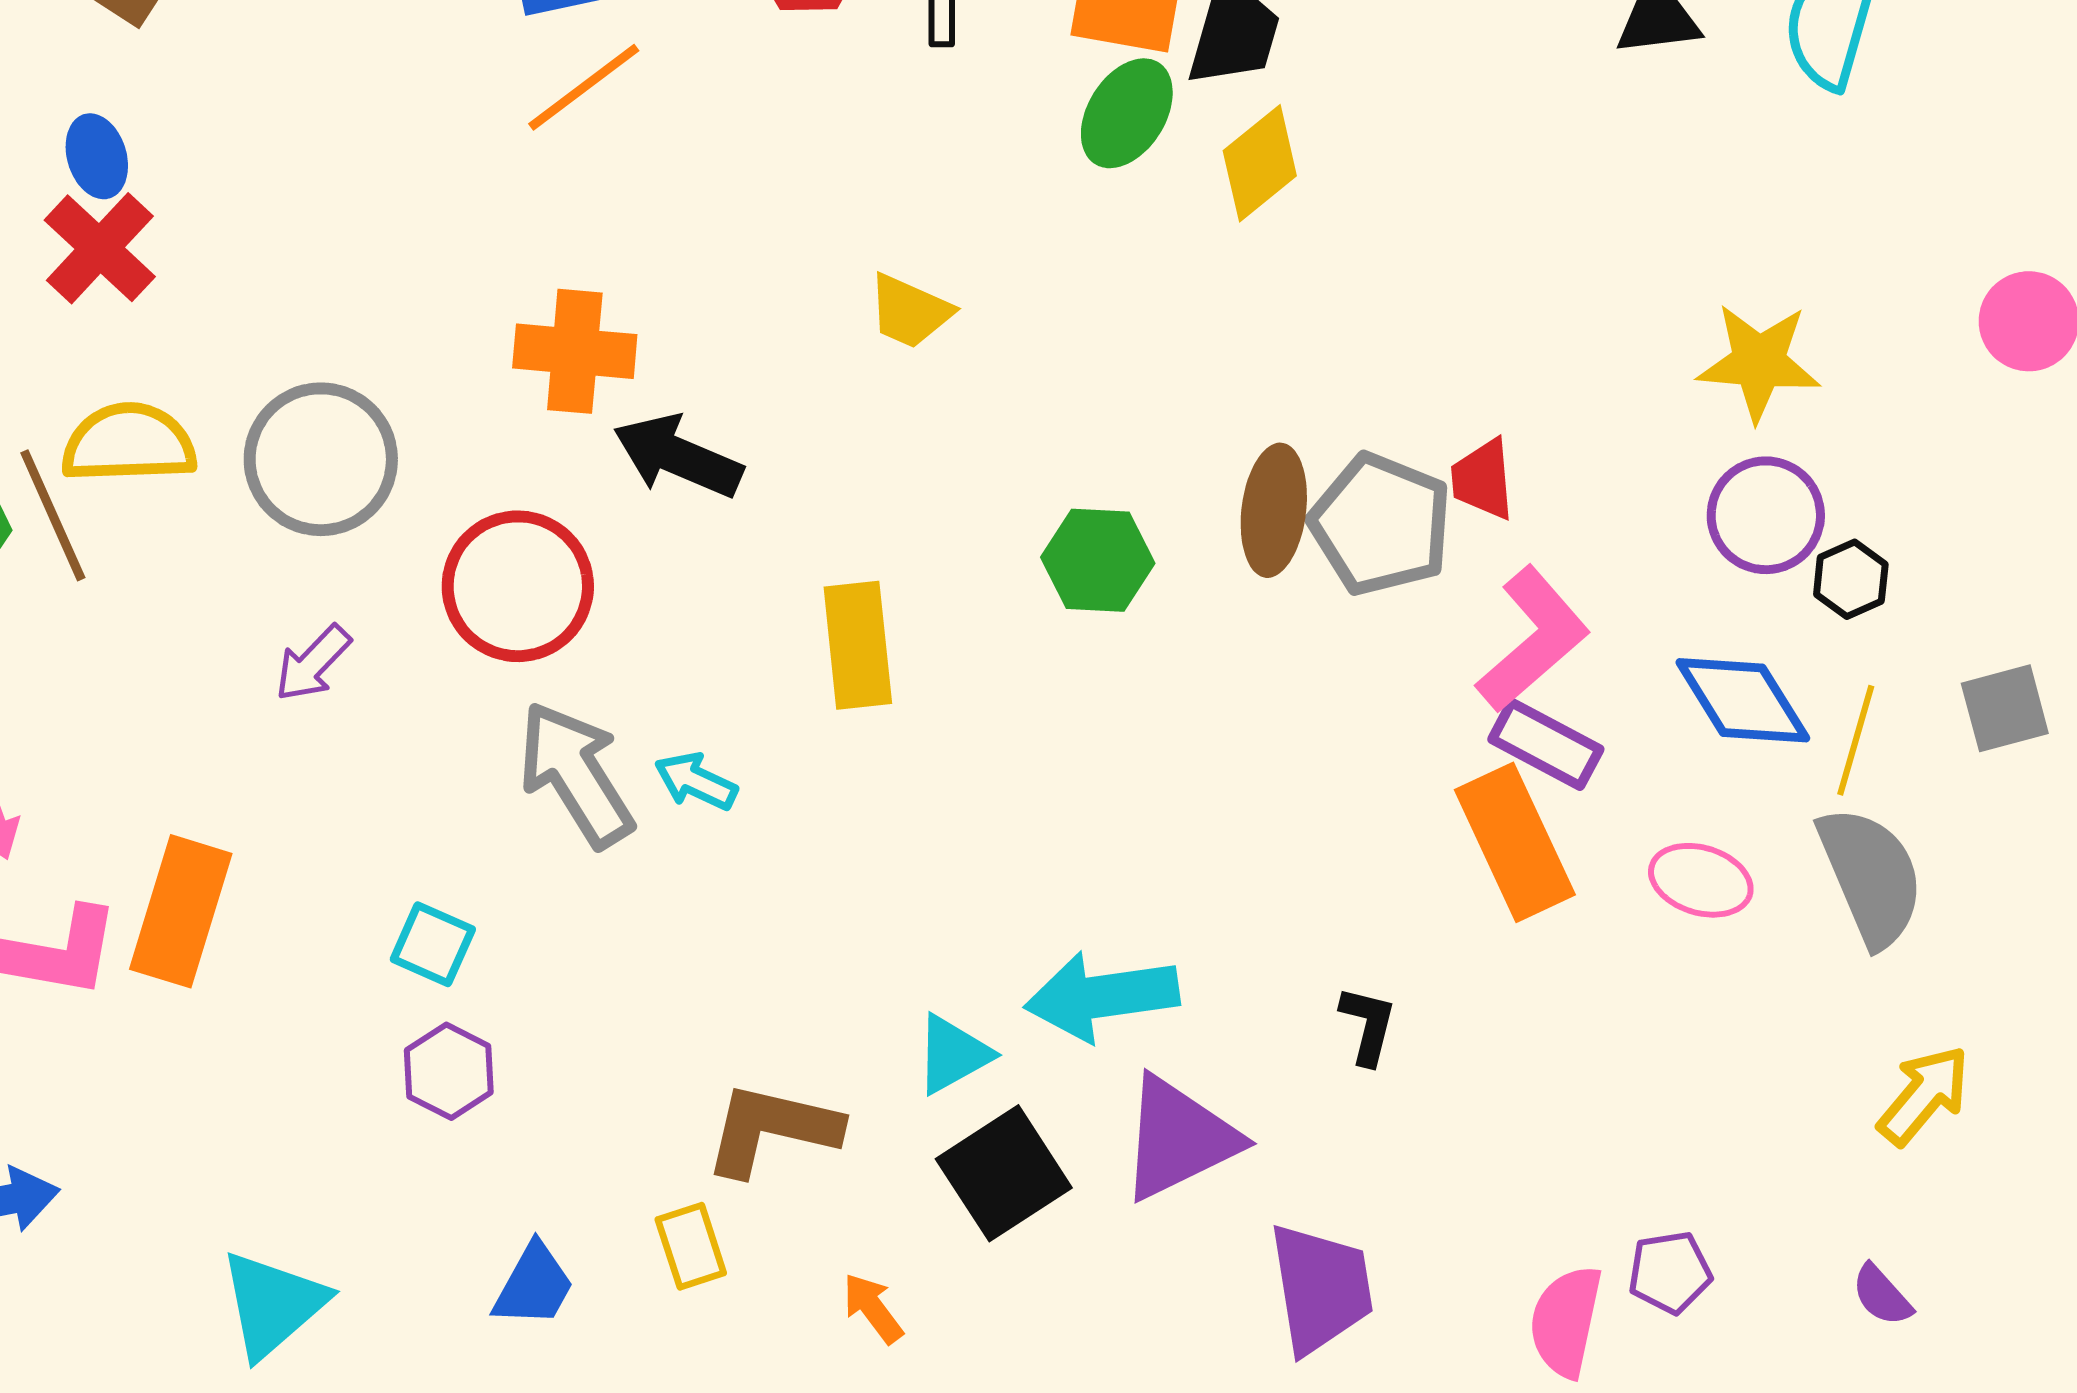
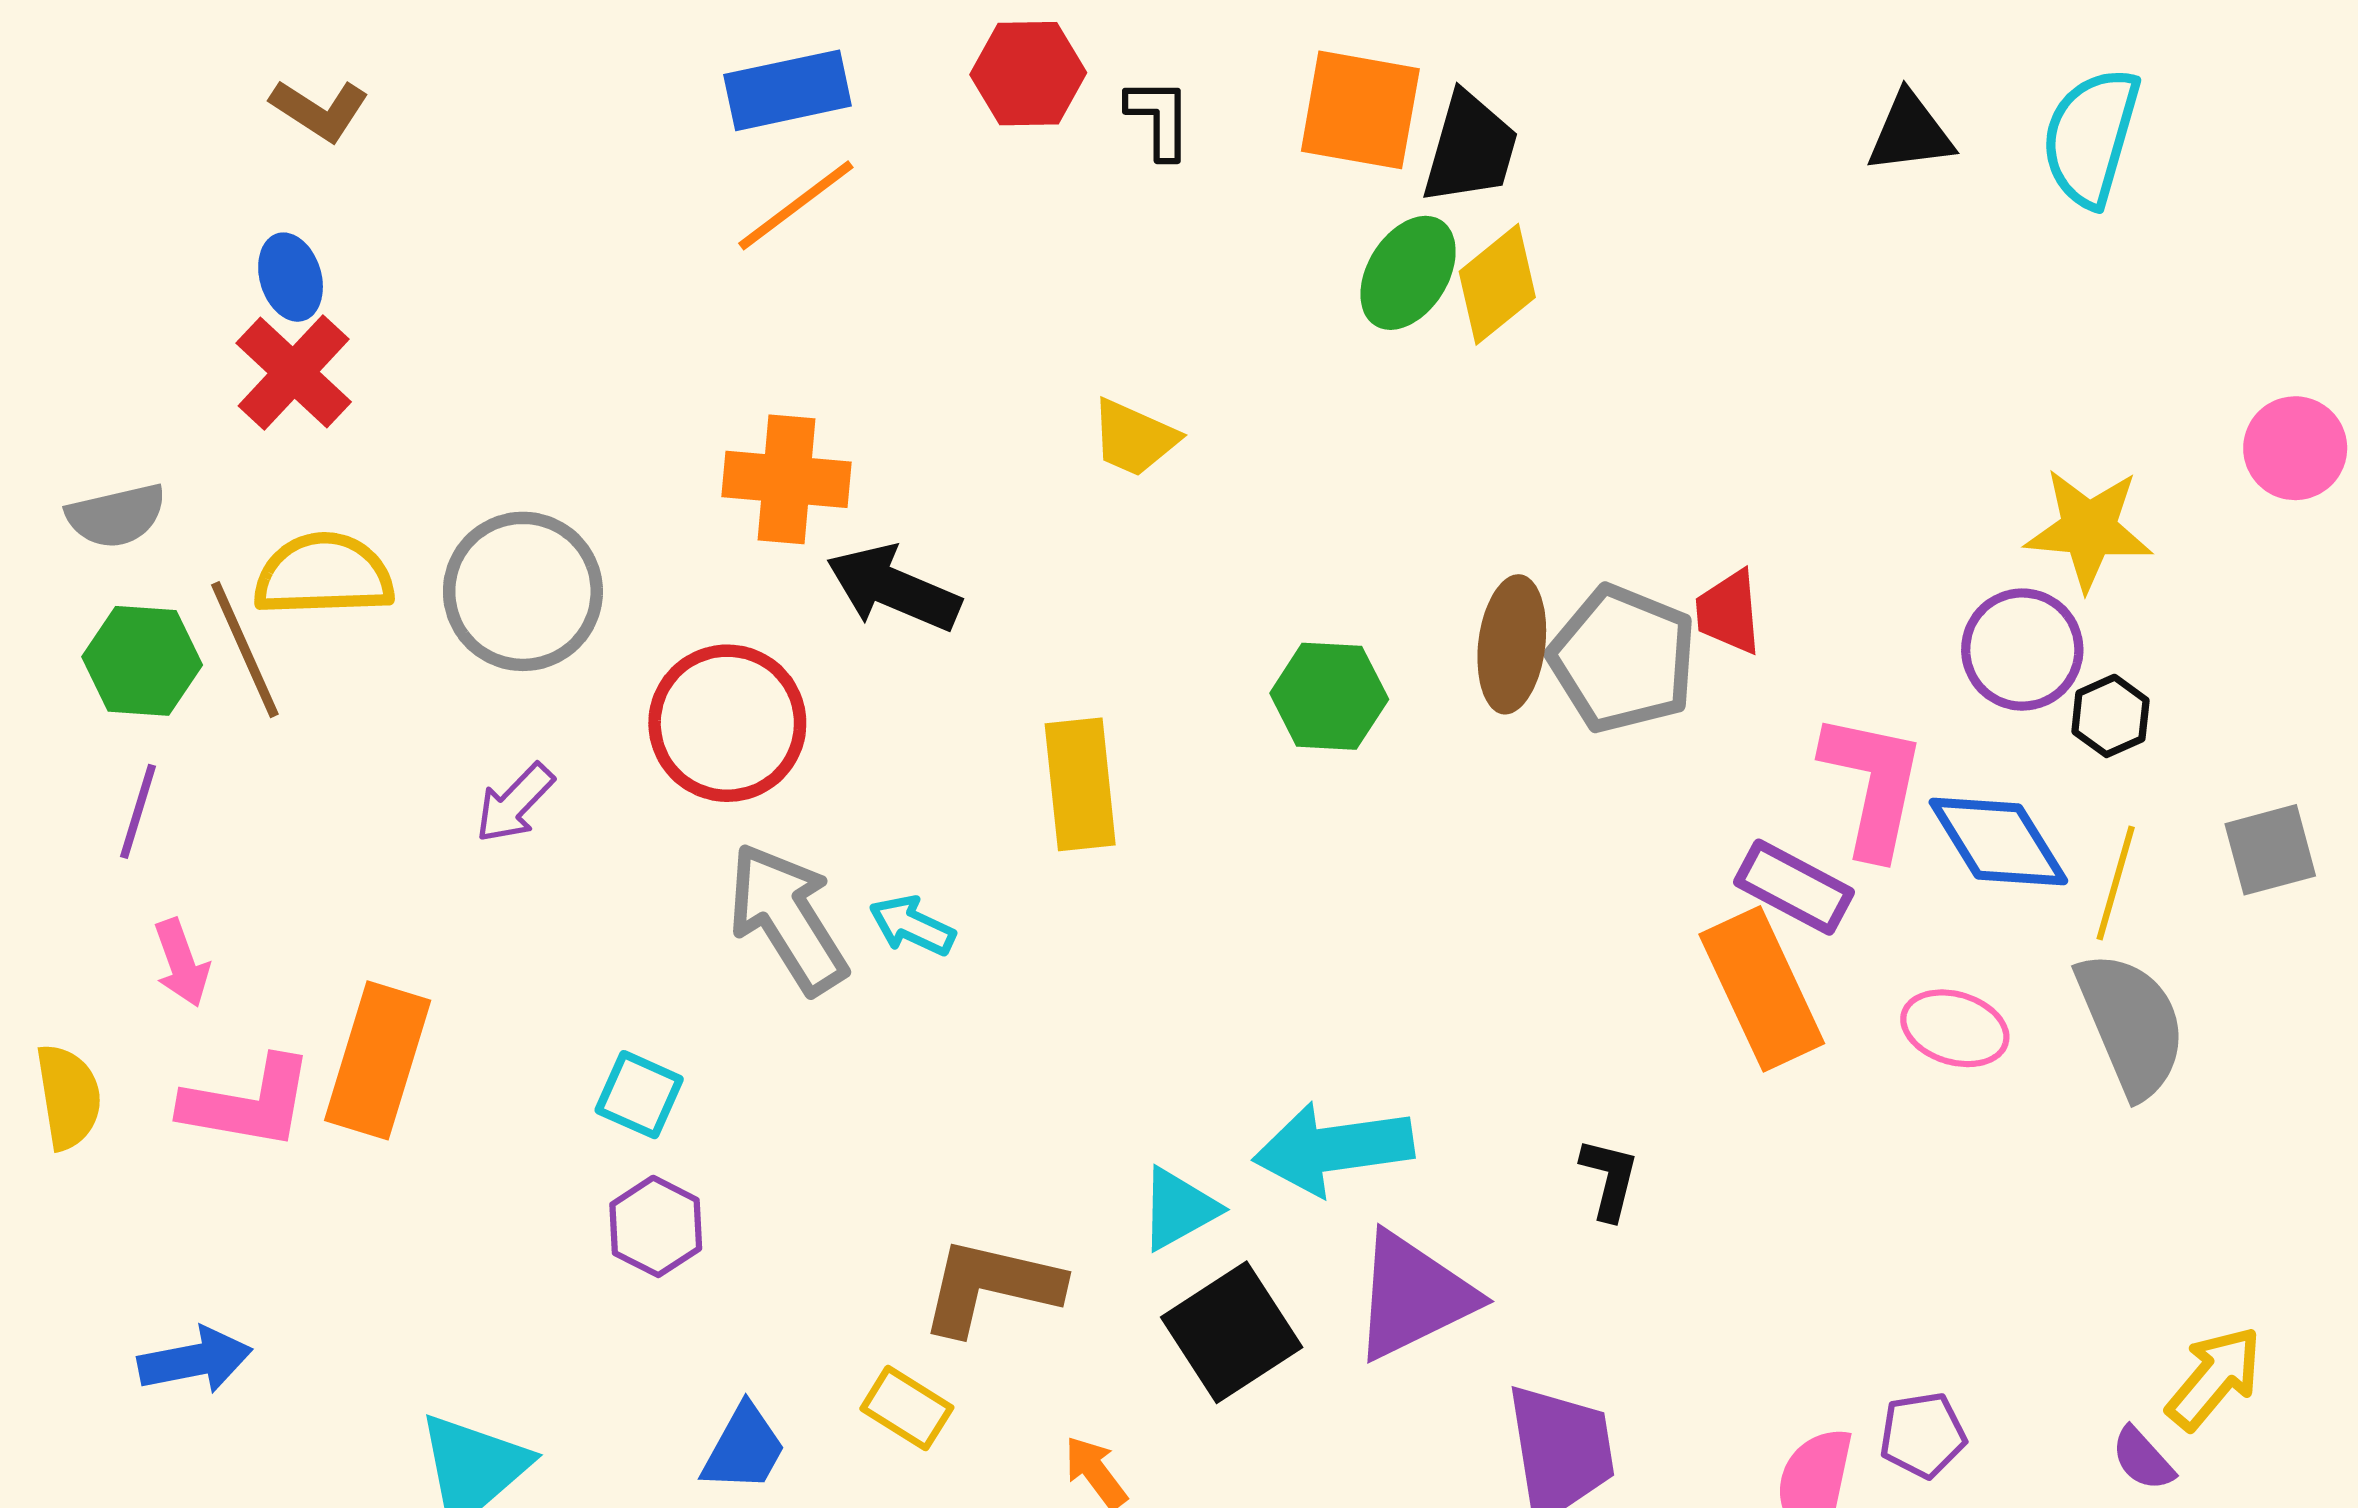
green ellipse: (1127, 113) -> (1408, 273), moved
yellow star: (1759, 362) -> (2089, 529), moved
pink L-shape: (1533, 639) -> (1873, 784), moved, turned -37
yellow arrow: (1924, 1095) -> (2214, 1378), moved
yellow rectangle: (691, 1246) -> (907, 1408), turned -40

